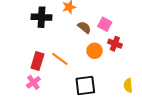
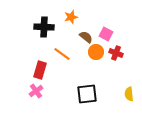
orange circle: (95, 51) -> (96, 52), moved
orange line: (60, 59) -> (62, 54), moved

